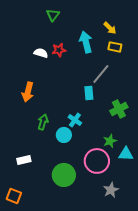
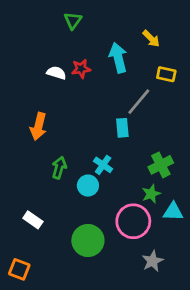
yellow rectangle: (115, 47) -> (166, 74), moved
green cross: (119, 109) -> (161, 165), moved
white rectangle: (24, 160) -> (33, 220), turned 48

